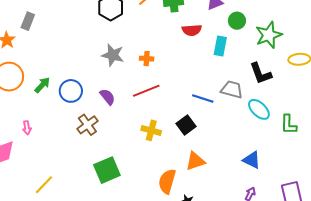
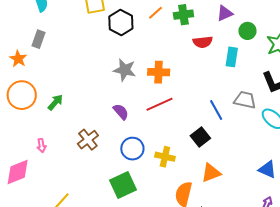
orange cross: (147, 59) -> (159, 72), size x1.5
blue circle: (71, 91) -> (132, 149), moved
blue line: (203, 99) -> (216, 110), turned 45
brown cross: (87, 125) -> (88, 140), moved
yellow cross: (151, 130) -> (165, 157), moved

